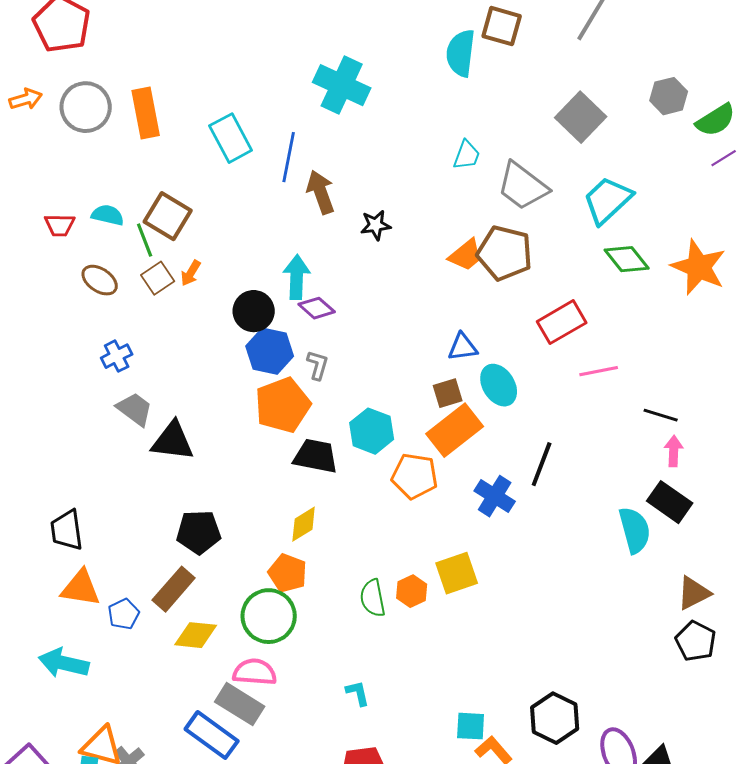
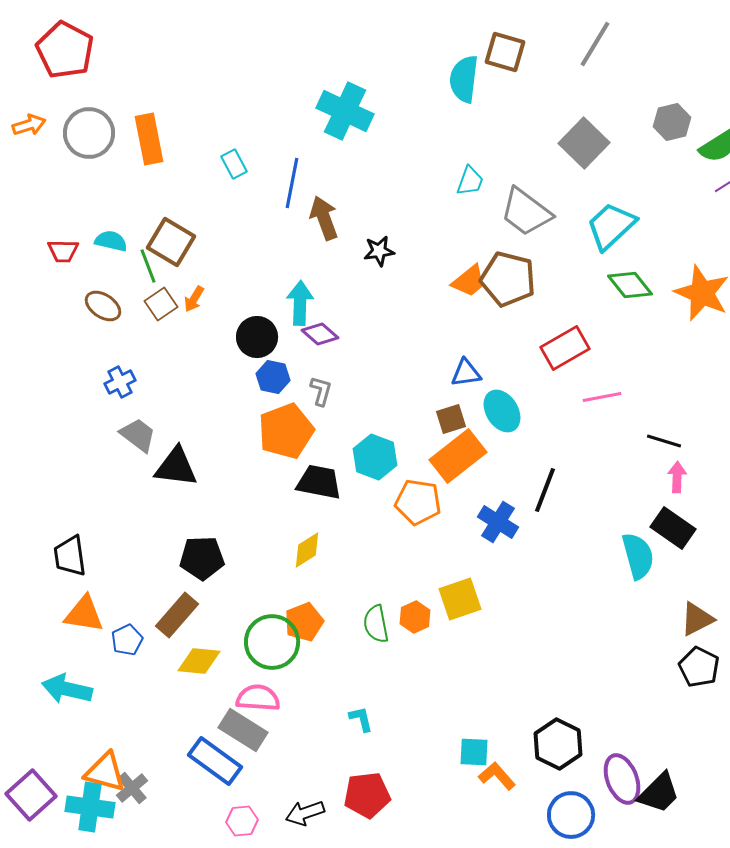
cyan rectangle: (231, 138) -> (234, 164), size x0.6
blue hexagon: (270, 351) -> (273, 377), size x0.7
orange pentagon: (288, 573) -> (304, 622), moved, turned 30

